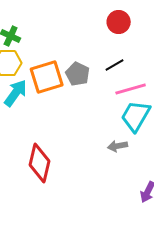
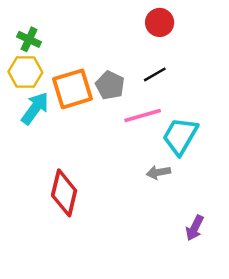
pink line: (131, 89) -> (143, 116), moved

